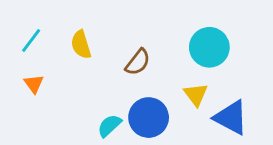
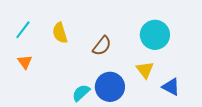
blue triangle: (231, 118) -> (171, 87), size x0.7

